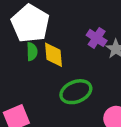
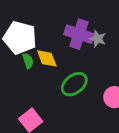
purple cross: (97, 38) -> (79, 34), size x1.6

